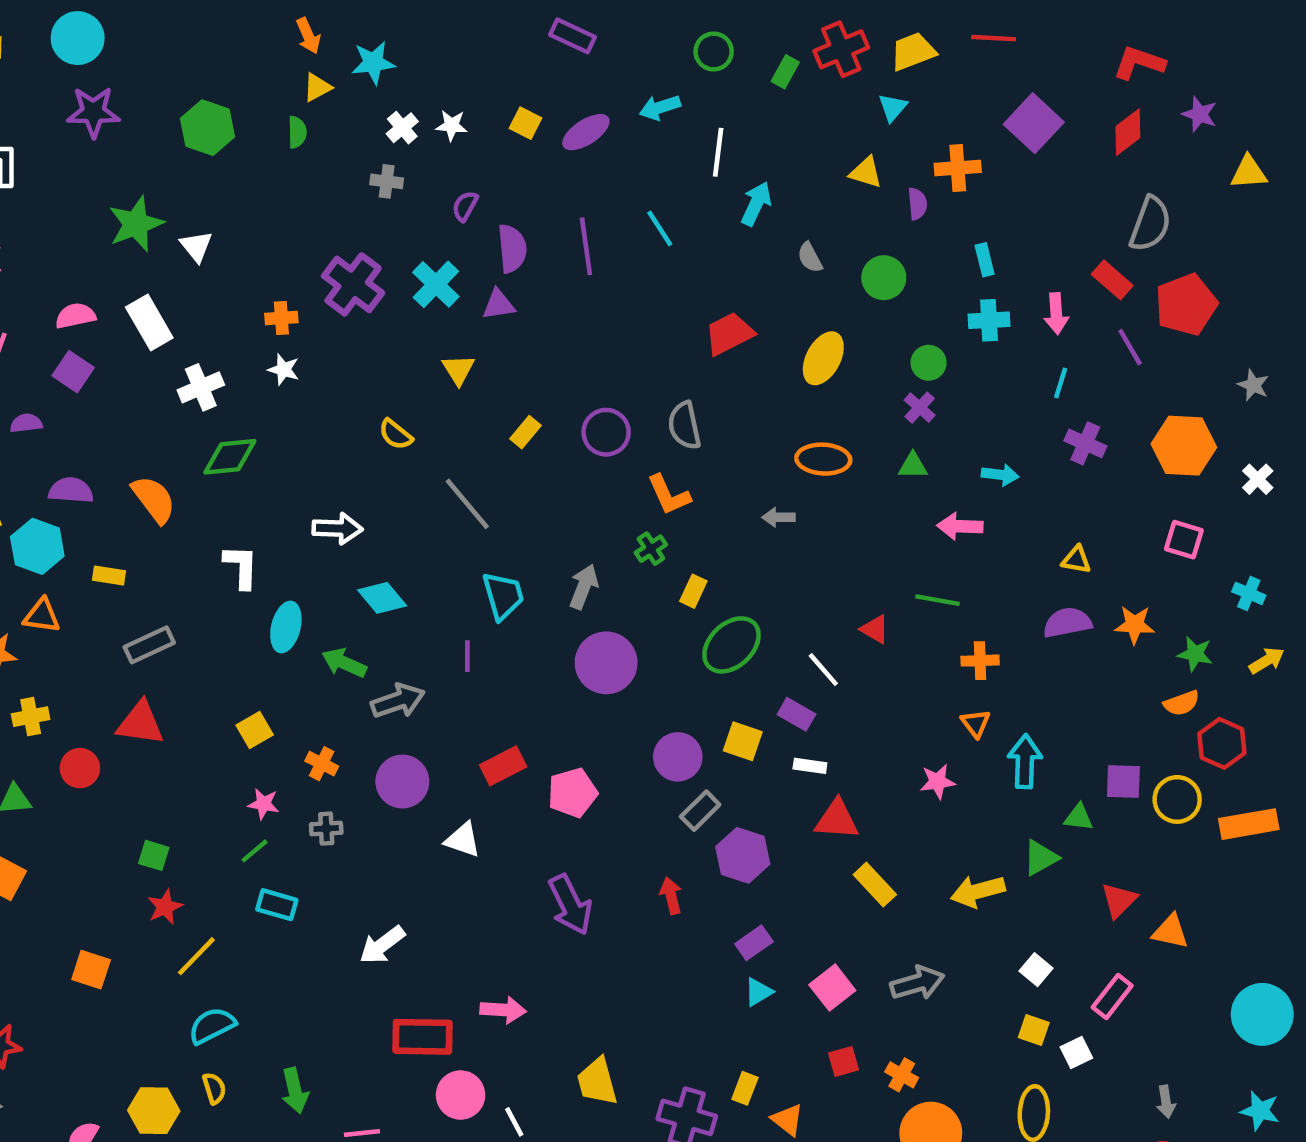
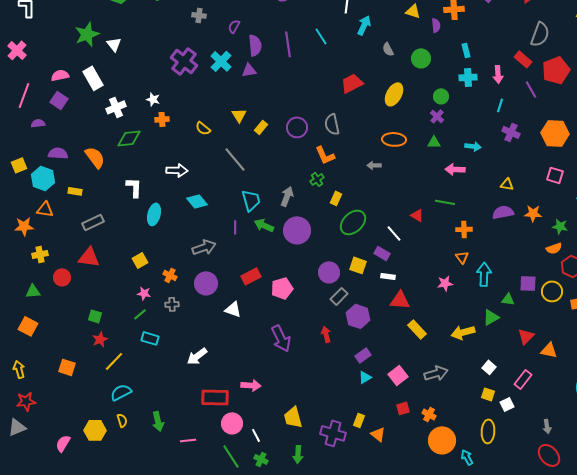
orange cross: (281, 318) -> (162, 119), moved
yellow triangle: (458, 369) -> (239, 115), moved
green arrow: (344, 663) -> (264, 225), moved

